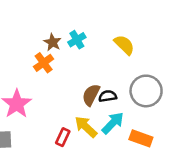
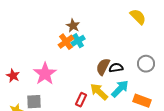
cyan cross: (77, 40) -> (78, 41), moved
yellow semicircle: (124, 45) -> (138, 17), moved
gray circle: (146, 91) -> (146, 64), size x0.7

